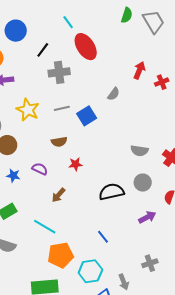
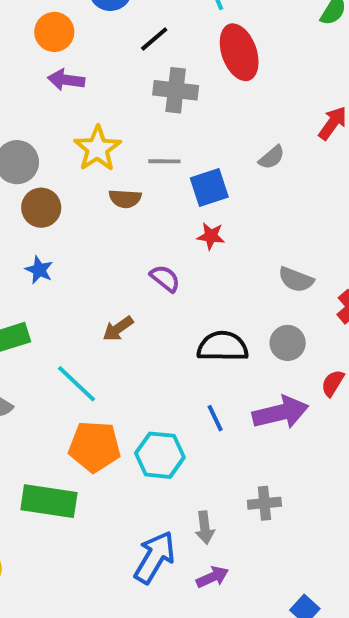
brown semicircle: (59, 142) -> (125, 199), moved
red star: (75, 164) -> (211, 236), moved
purple semicircle: (40, 169) -> (165, 278), moved
purple arrow: (147, 217) -> (280, 413), size x1.5
blue line: (103, 237) -> (215, 418), moved
cyan hexagon: (90, 271) -> (160, 455), moved

